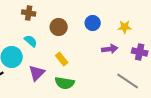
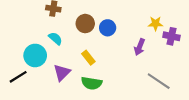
blue circle: (93, 23) -> (108, 28), moved
purple arrow: (110, 49) -> (140, 47), turned 119
purple cross: (140, 52) -> (172, 36), moved

